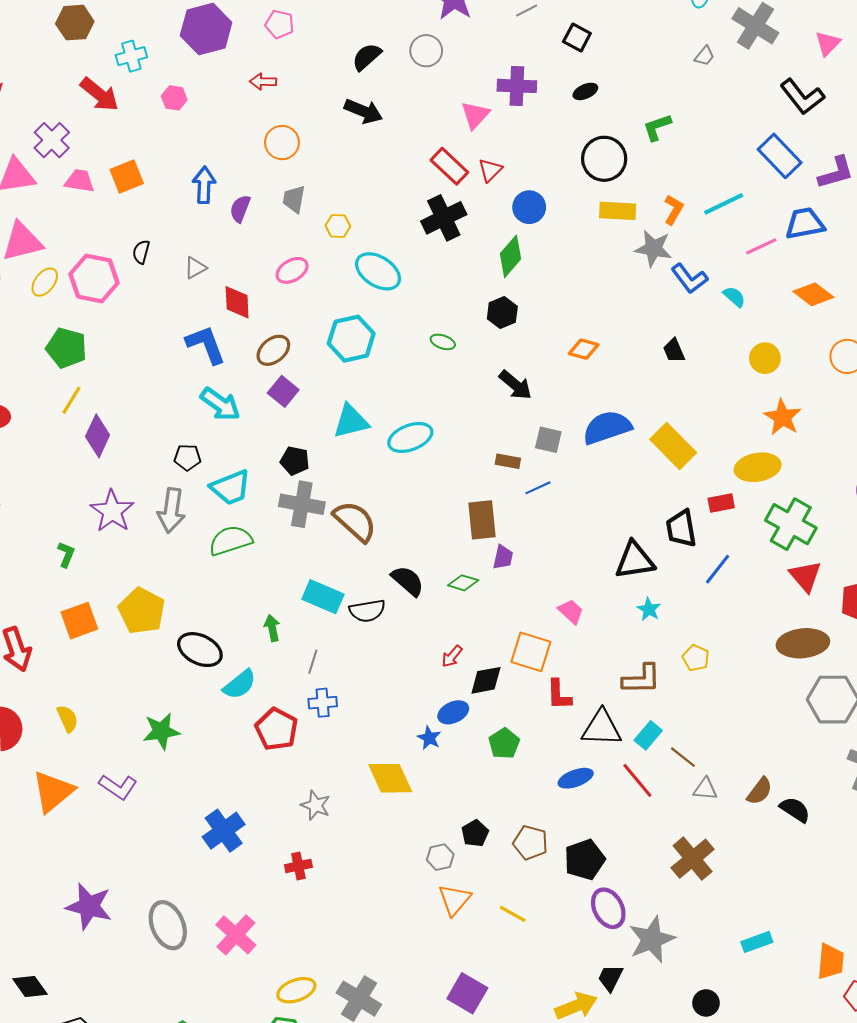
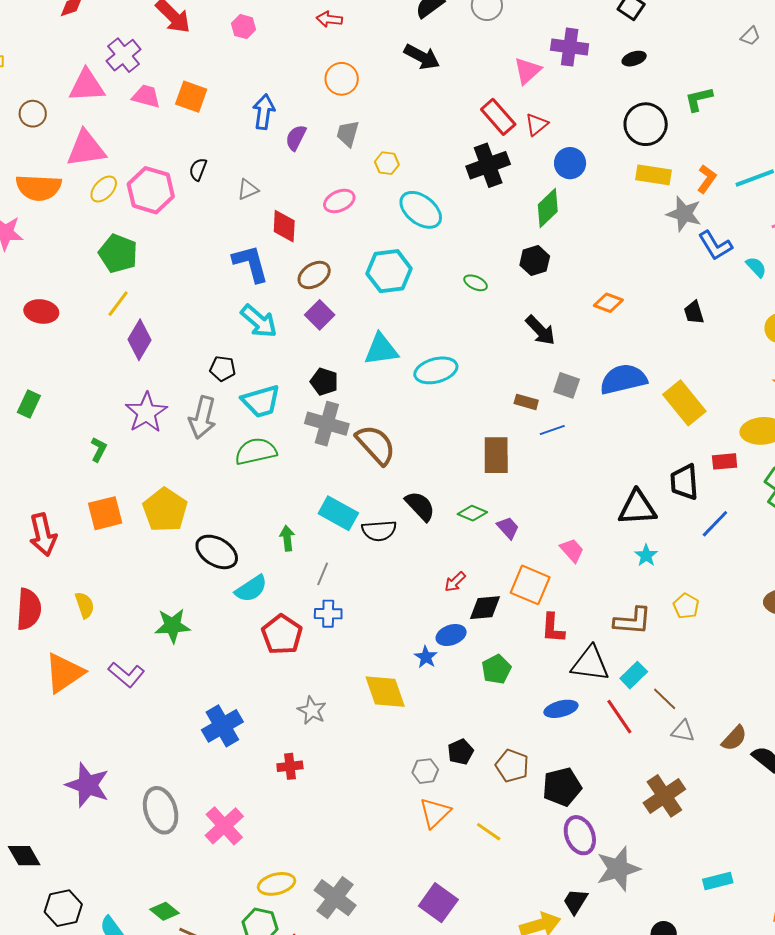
orange square: (127, 177) -> (191, 97), turned 36
purple trapezoid: (503, 557) -> (508, 528), moved, turned -60

